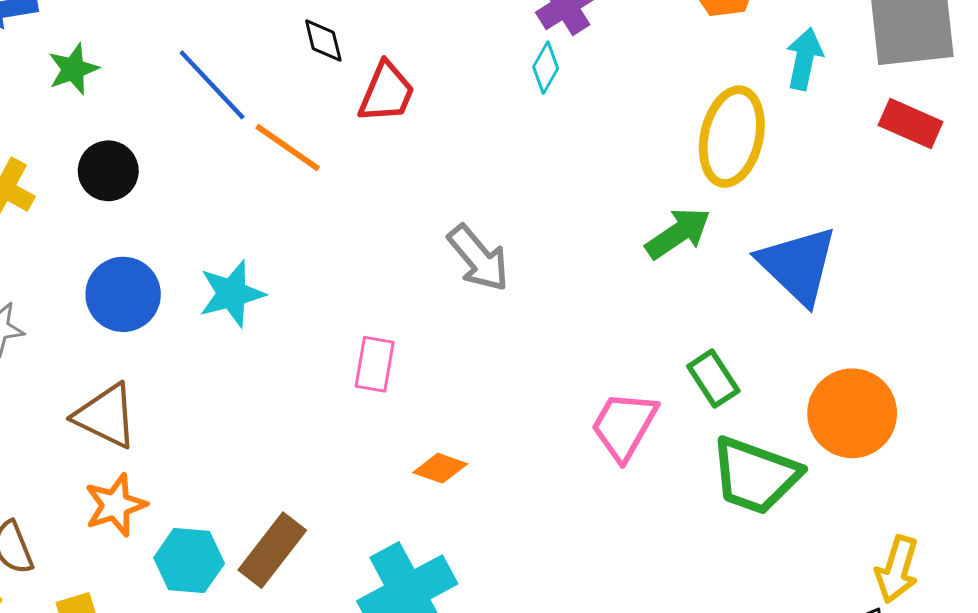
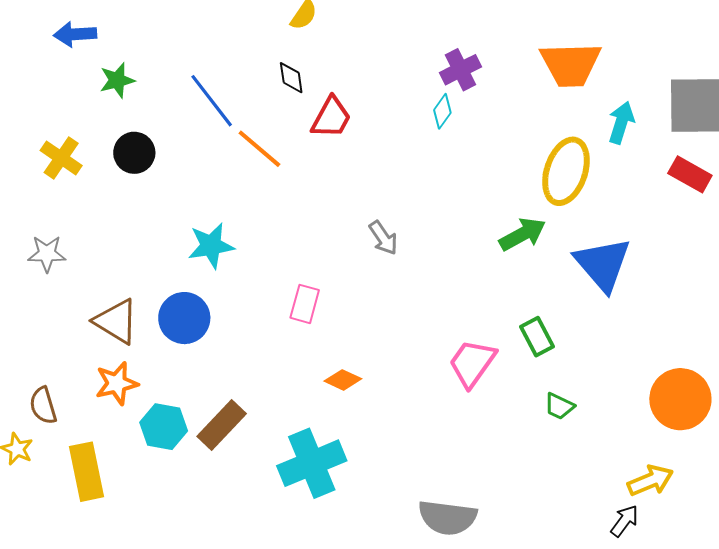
gray arrow: (478, 258) -> (383, 238), size x0.7
blue circle: (123, 294) -> (184, 318), moved
orange circle: (852, 413) -> (680, 399), moved
green trapezoid: (755, 475) -> (559, 406), size x0.5
yellow arrow: (897, 569) -> (650, 480), turned -135

